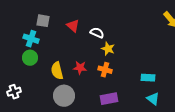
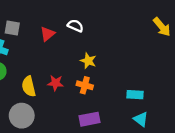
red triangle: (73, 26) -> (47, 34), turned 40
white semicircle: (97, 33) -> (75, 26), moved
gray circle: (64, 96) -> (22, 116), moved

